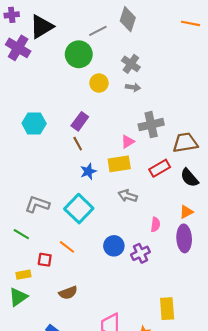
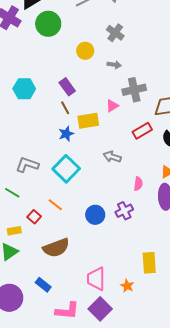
green circle: (79, 54) -> (48, 24), moved
gray arrow: (133, 87) -> (114, 65), moved
purple rectangle: (80, 121) -> (67, 87), turned -72
yellow rectangle: (119, 164) -> (88, 121), moved
blue star: (88, 171) -> (66, 134), moved
blue circle: (114, 246) -> (95, 215), moved
red square: (45, 260) -> (34, 217), turned 32
brown semicircle: (68, 293) -> (56, 248), size x1.5

